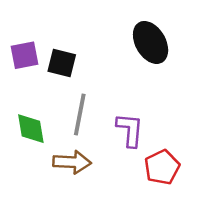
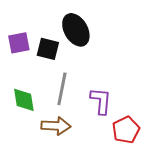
black ellipse: (151, 42) -> (76, 30), moved

